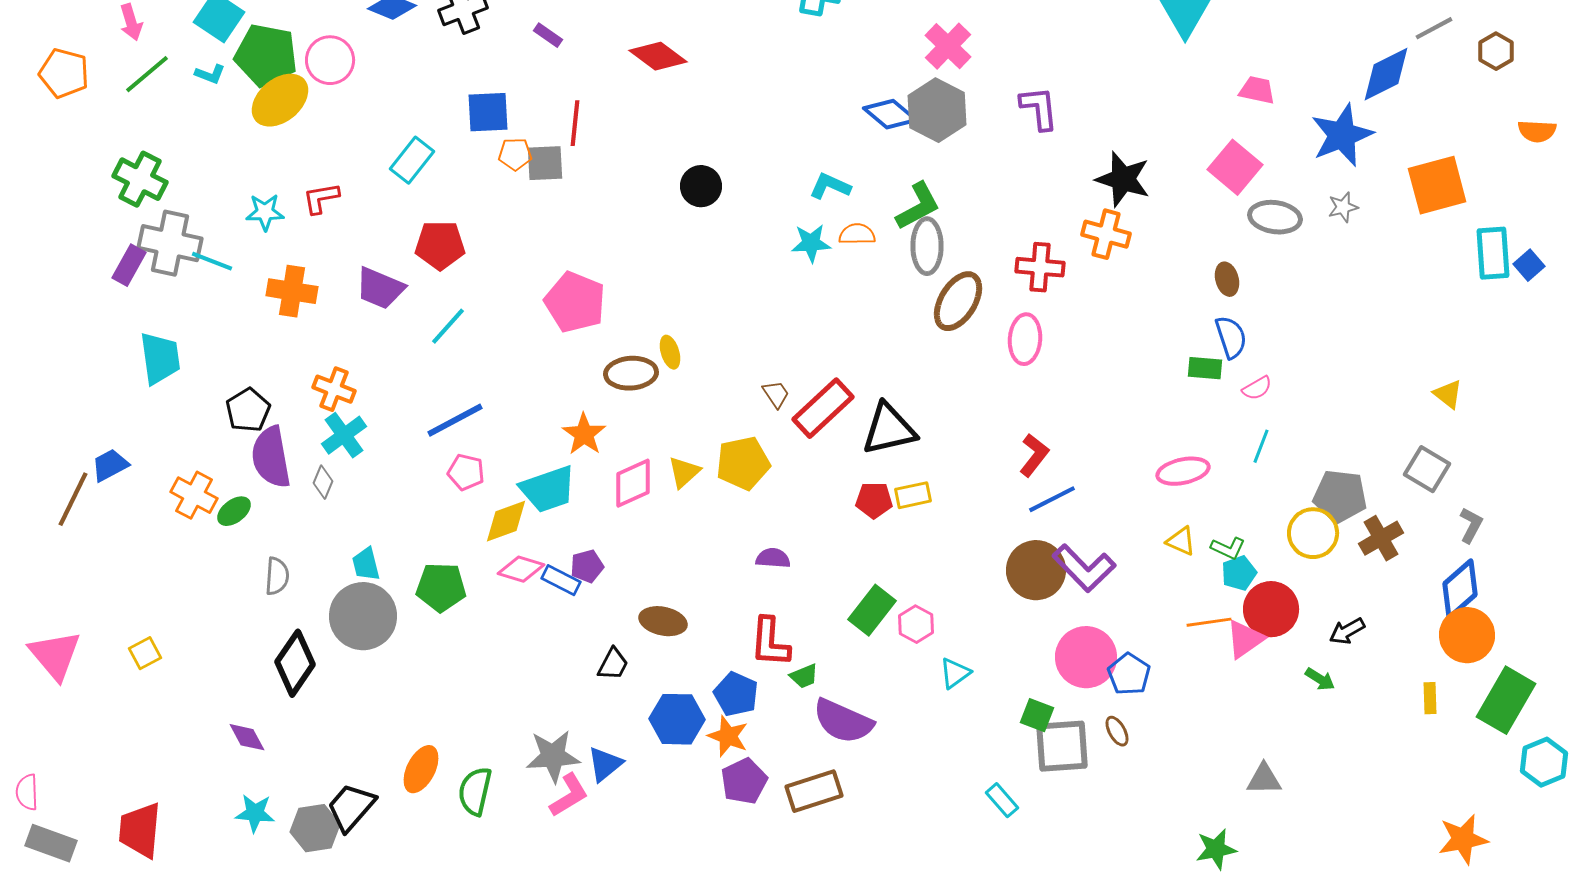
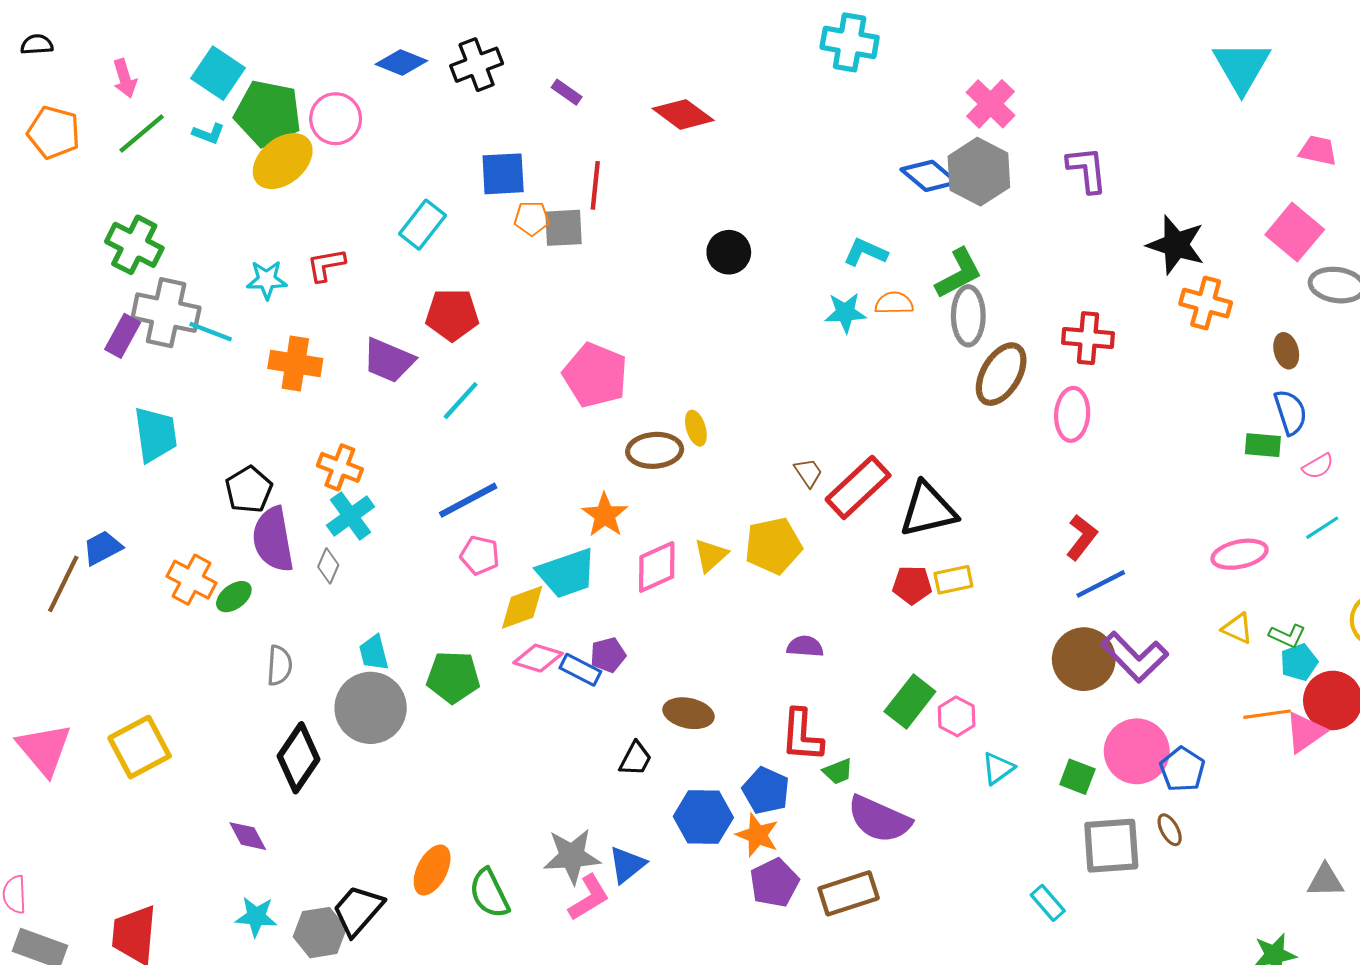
orange cross: (1106, 234) -> (1206, 303), moved
cyan line: (1261, 446) -> (1322, 528), turned 36
yellow square: (145, 653) -> (140, 747), size x1.8
green square: (1037, 715) -> (1077, 777), moved
green semicircle: (475, 791) -> (489, 893), turned -39

